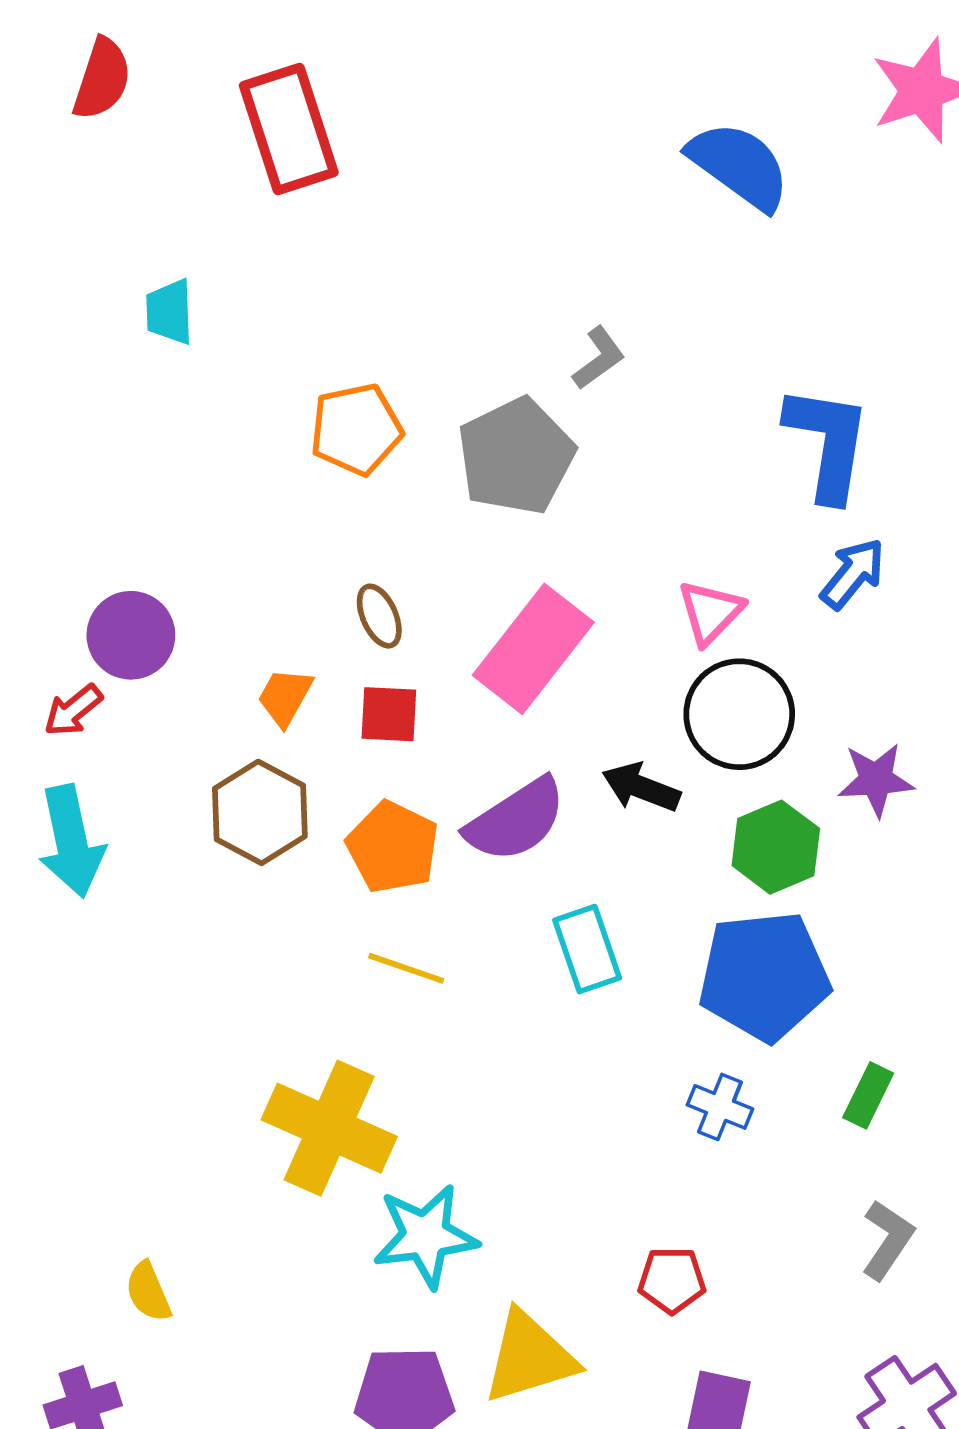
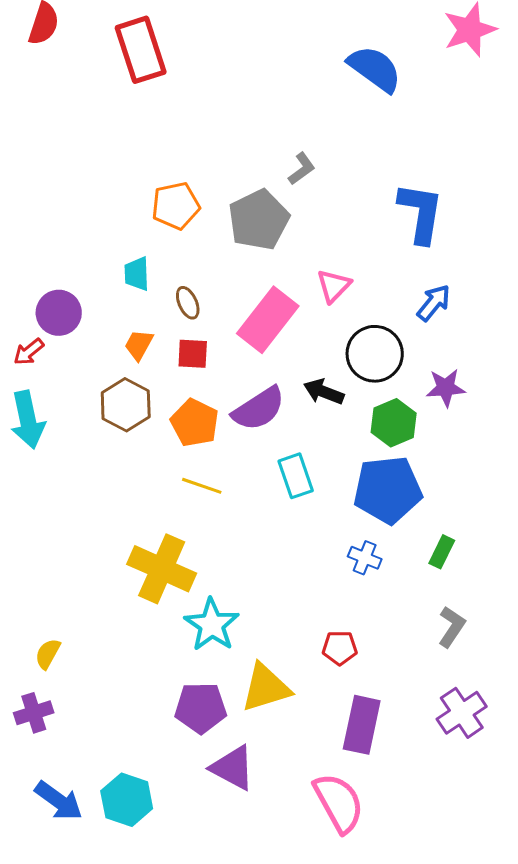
cyan trapezoid: (169, 312) -> (137, 274), moved
blue arrow: (853, 574) -> (434, 303), moved
pink triangle: (710, 612) -> (334, 286), moved
cyan star: (425, 1236) -> (212, 625), turned -30
yellow semicircle: (148, 1292) -> (48, 654), moved, turned 52

